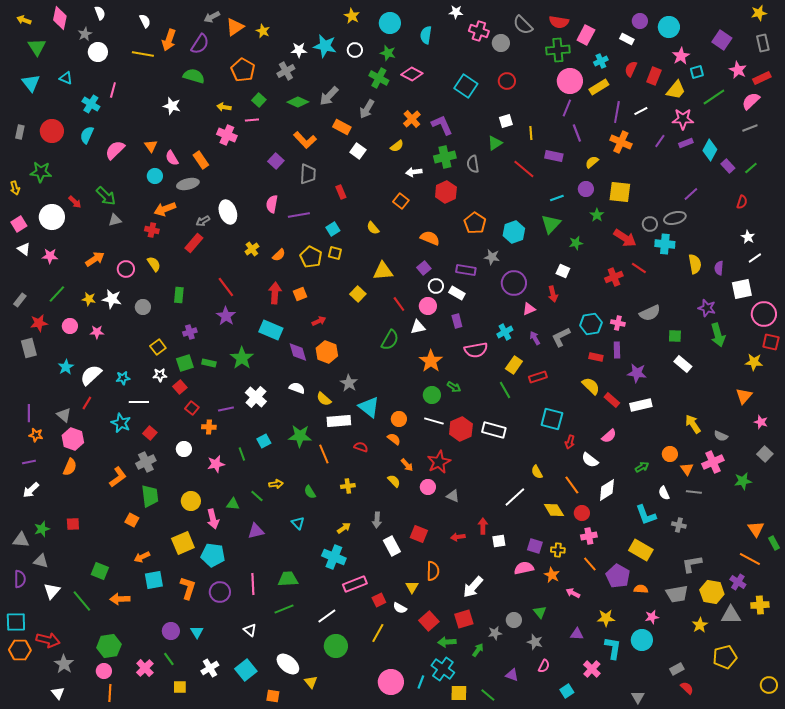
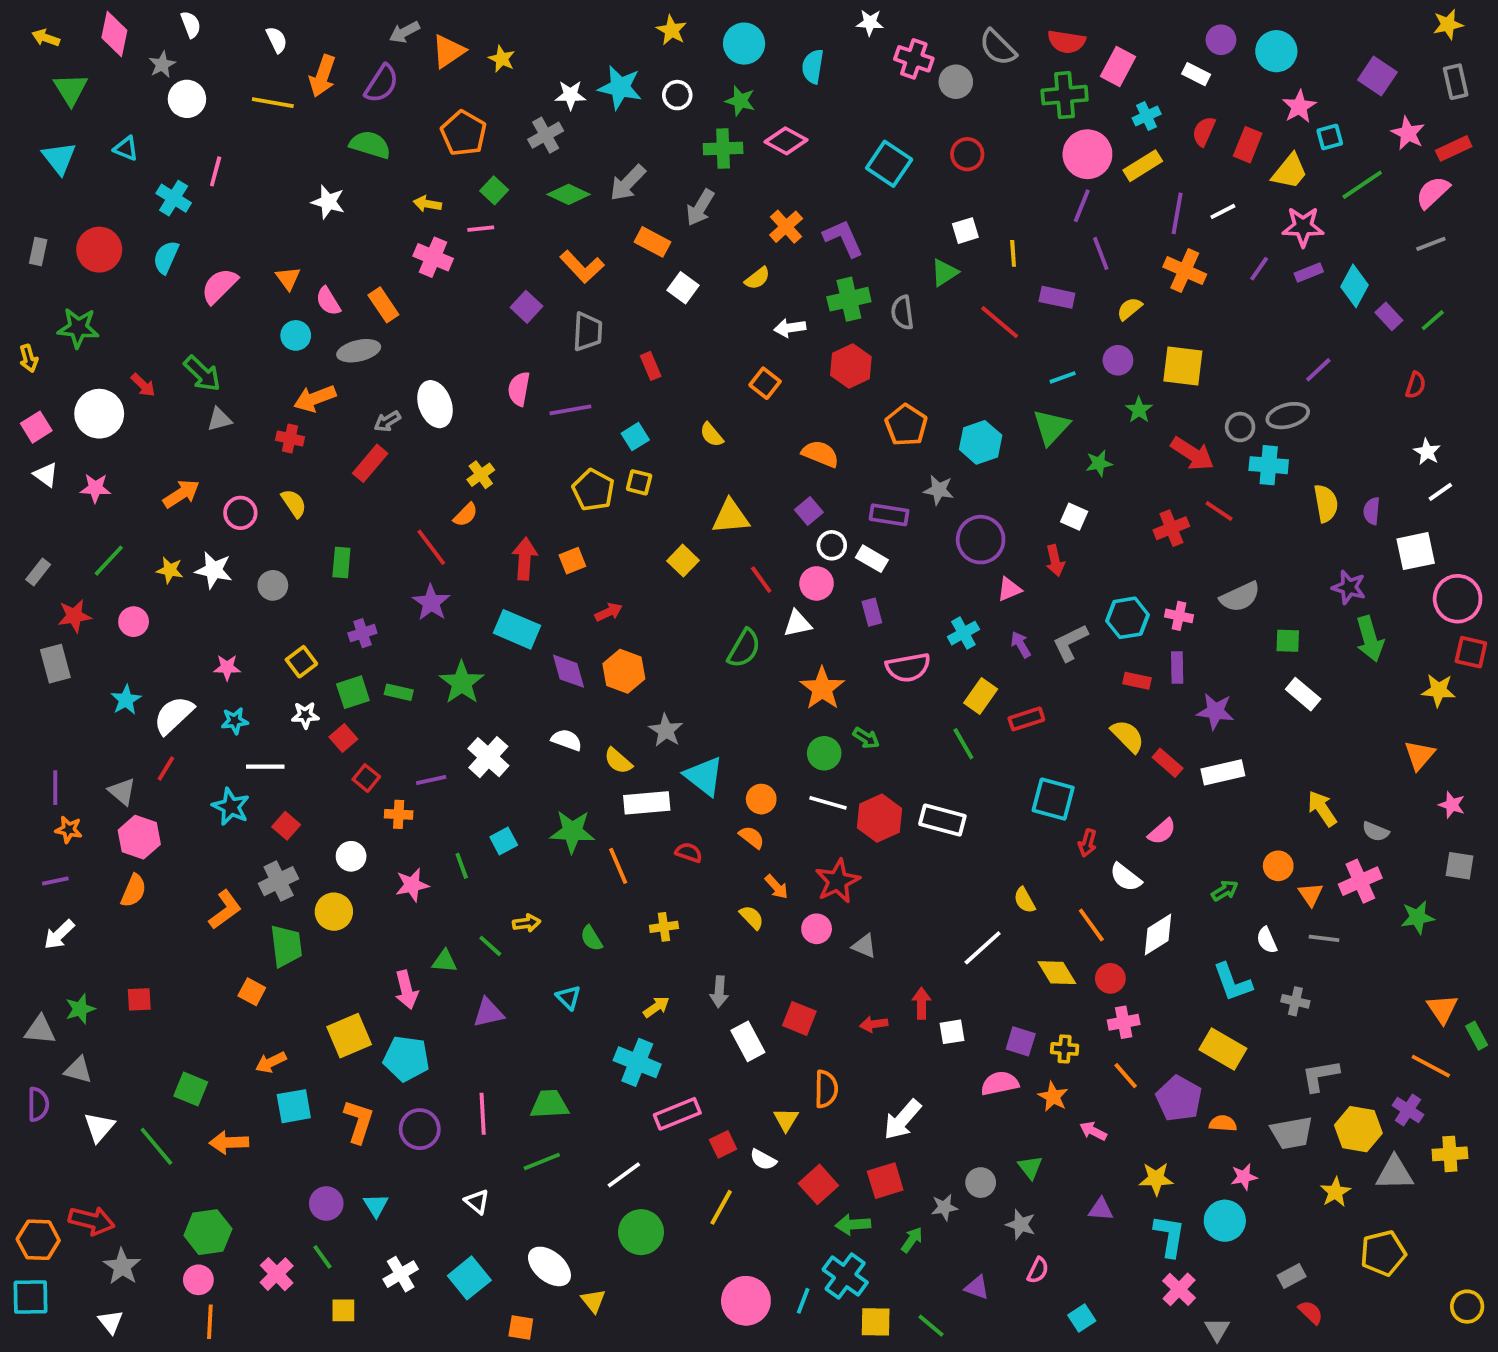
green cross: (379, 78) -> (723, 148), turned -30
orange semicircle: (279, 255) -> (466, 515), moved
pink star: (97, 332) -> (227, 667), moved
gray square: (765, 454) -> (1459, 866), turned -35
yellow circle: (191, 501) -> (334, 912), moved
cyan square: (16, 622) -> (31, 1297), moved
pink cross: (592, 669) -> (1179, 1289), moved

